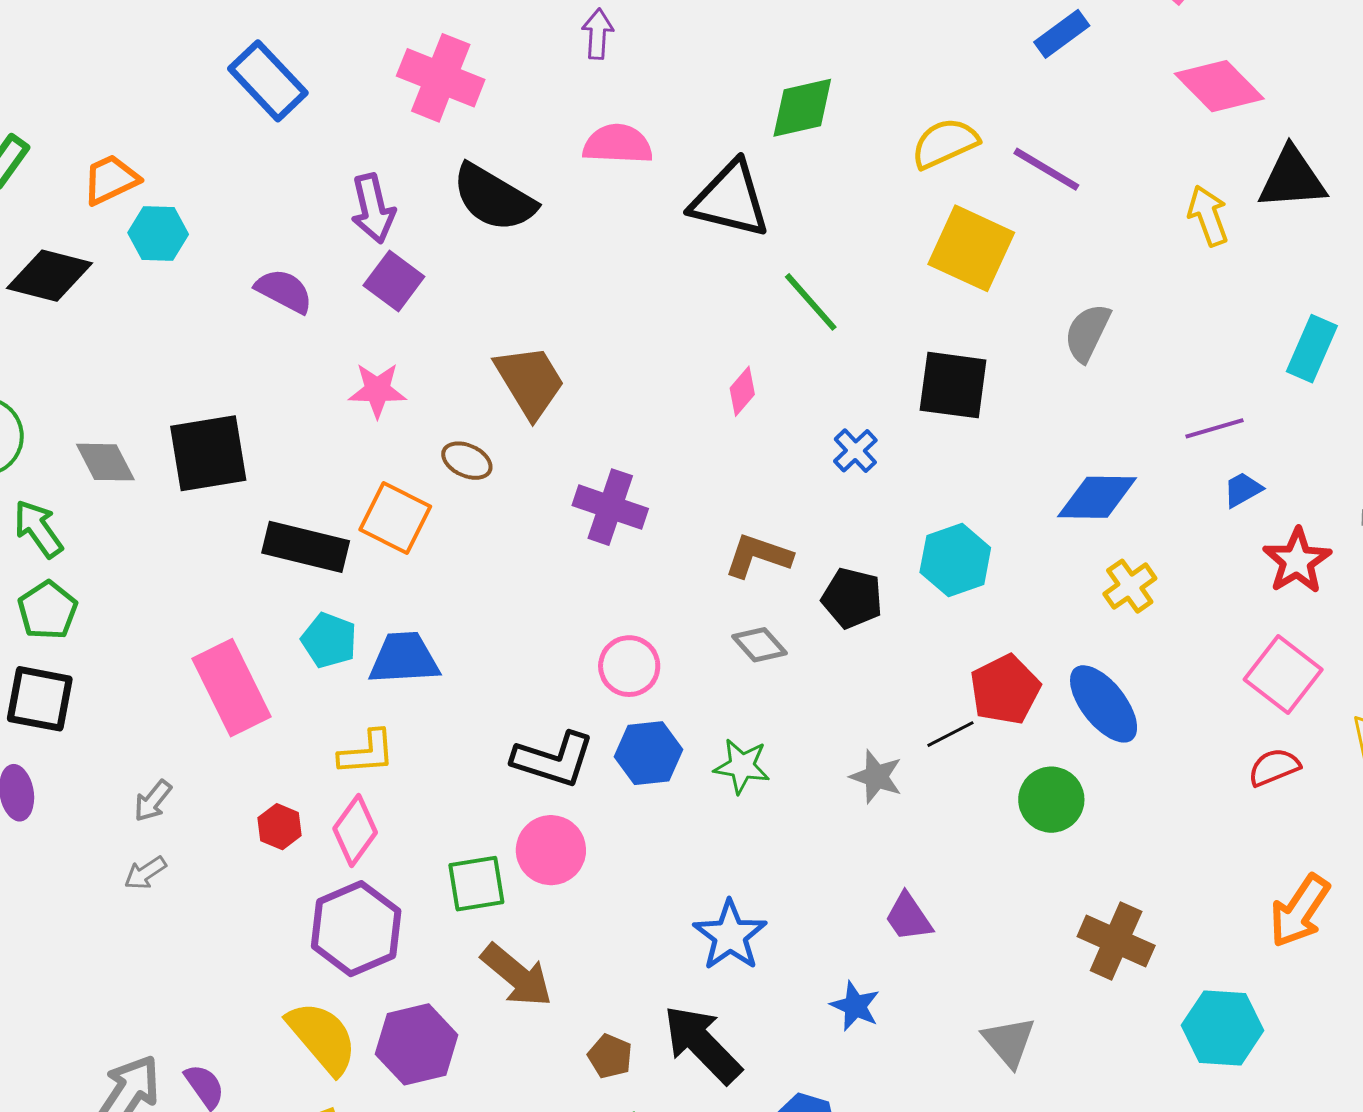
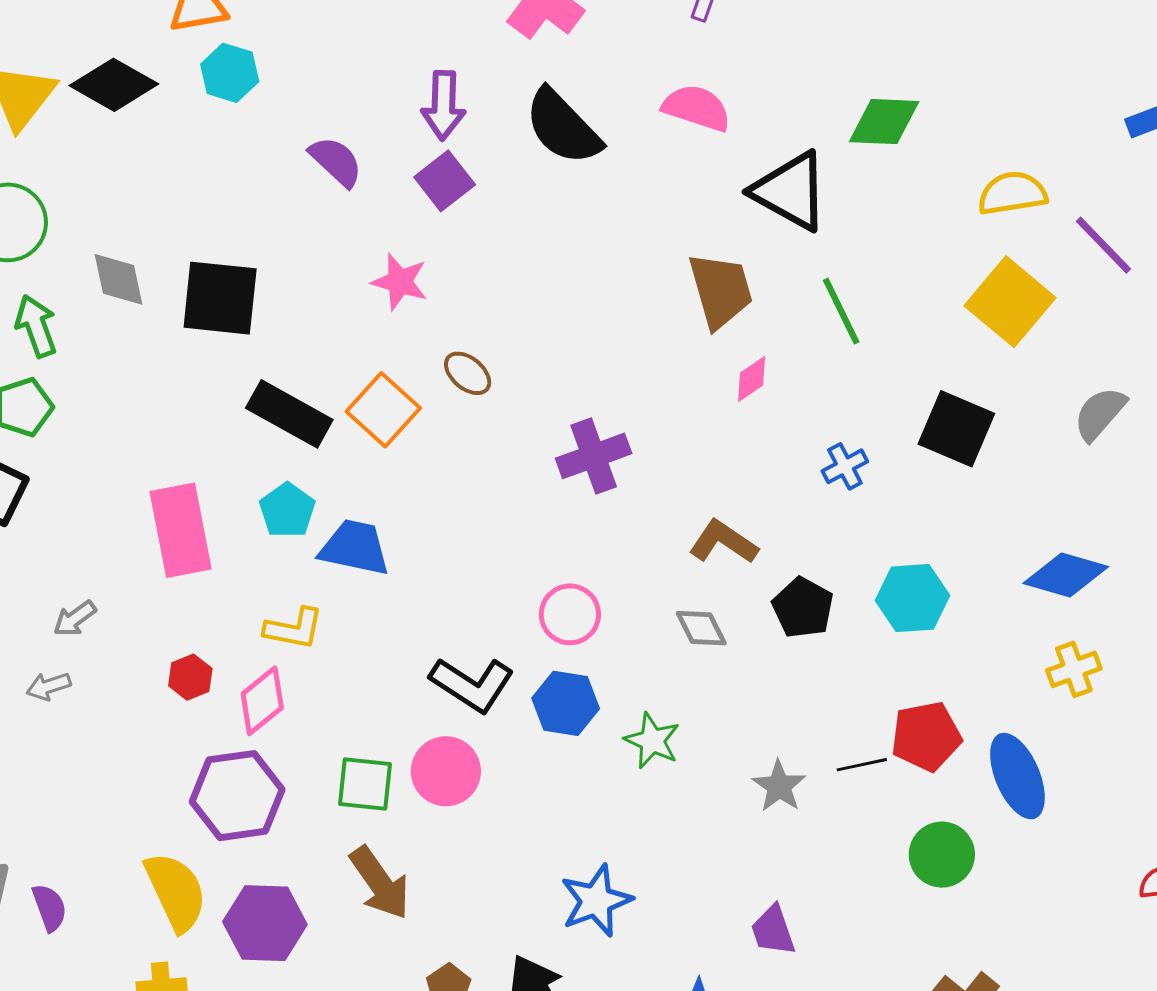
brown trapezoid: (530, 381) -> (721, 290), moved
purple cross: (610, 507) -> (594, 456), turned 36

